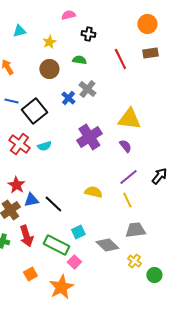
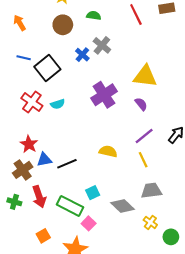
black line: (53, 204) -> (67, 164), turned -66

